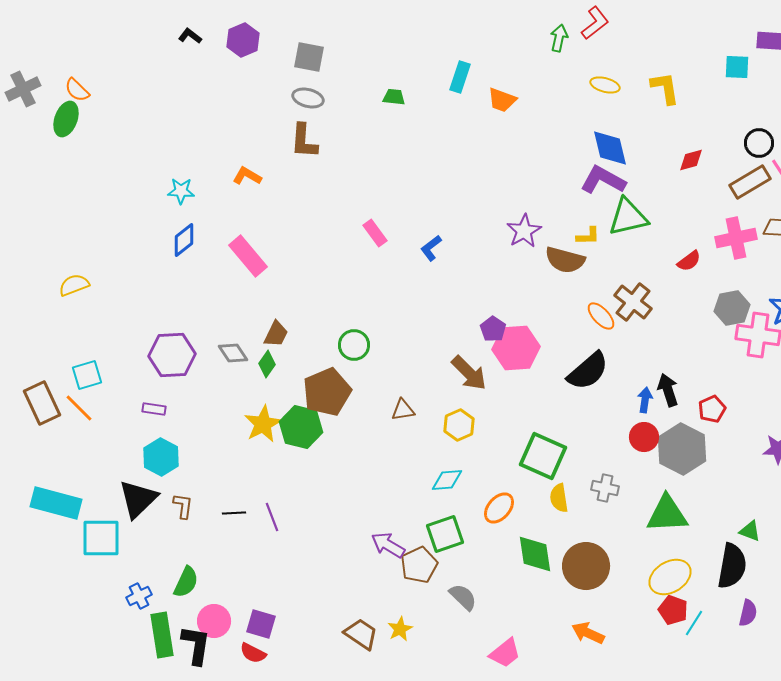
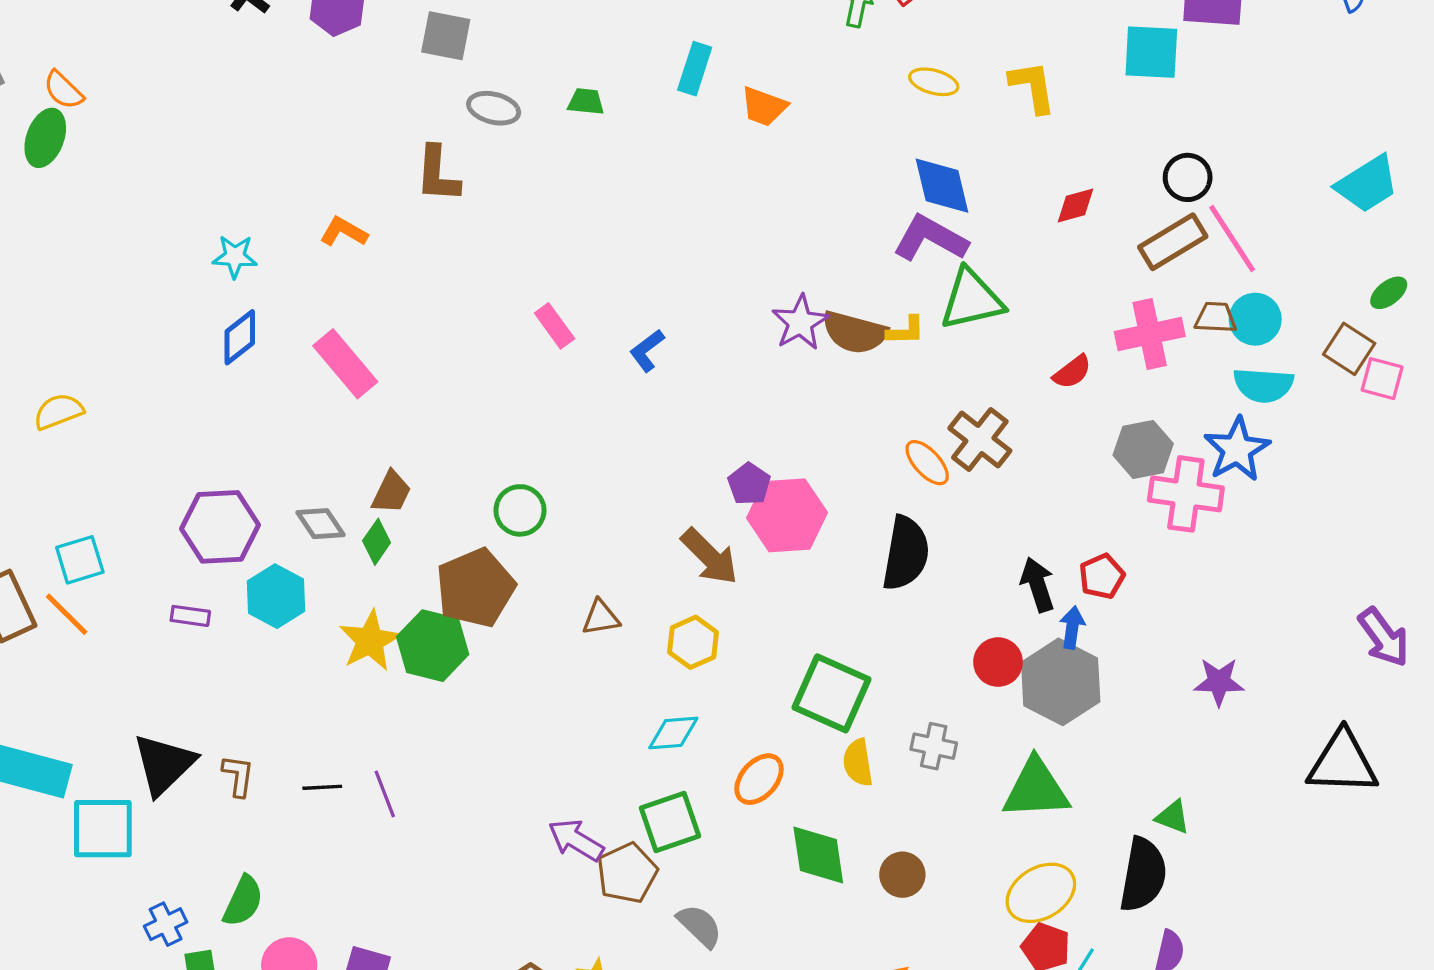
cyan square: (737, 67) -> (1151, 52), size x1.4
gray ellipse: (308, 98) -> (494, 108), moved
brown semicircle: (565, 260) -> (855, 332), moved
black semicircle: (588, 371) -> (906, 553), turned -39
blue arrow: (645, 400) -> (1072, 627), moved
red pentagon: (712, 409) -> (1102, 576), moved
cyan hexagon: (161, 457) -> (276, 596), moved
brown circle: (586, 566) -> (902, 875), size x0.6

